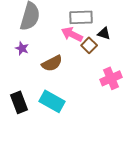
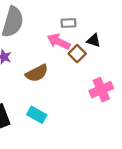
gray rectangle: (81, 17) -> (68, 23), size x0.6
cyan rectangle: (52, 101) -> (37, 115), size x0.7

